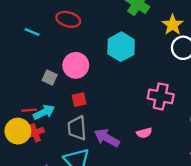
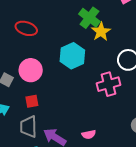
yellow star: (173, 25) -> (101, 32), moved
pink cross: (161, 96) -> (109, 84), moved, turned -30

